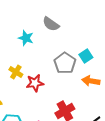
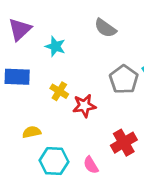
cyan star: (26, 38) -> (55, 46), moved

